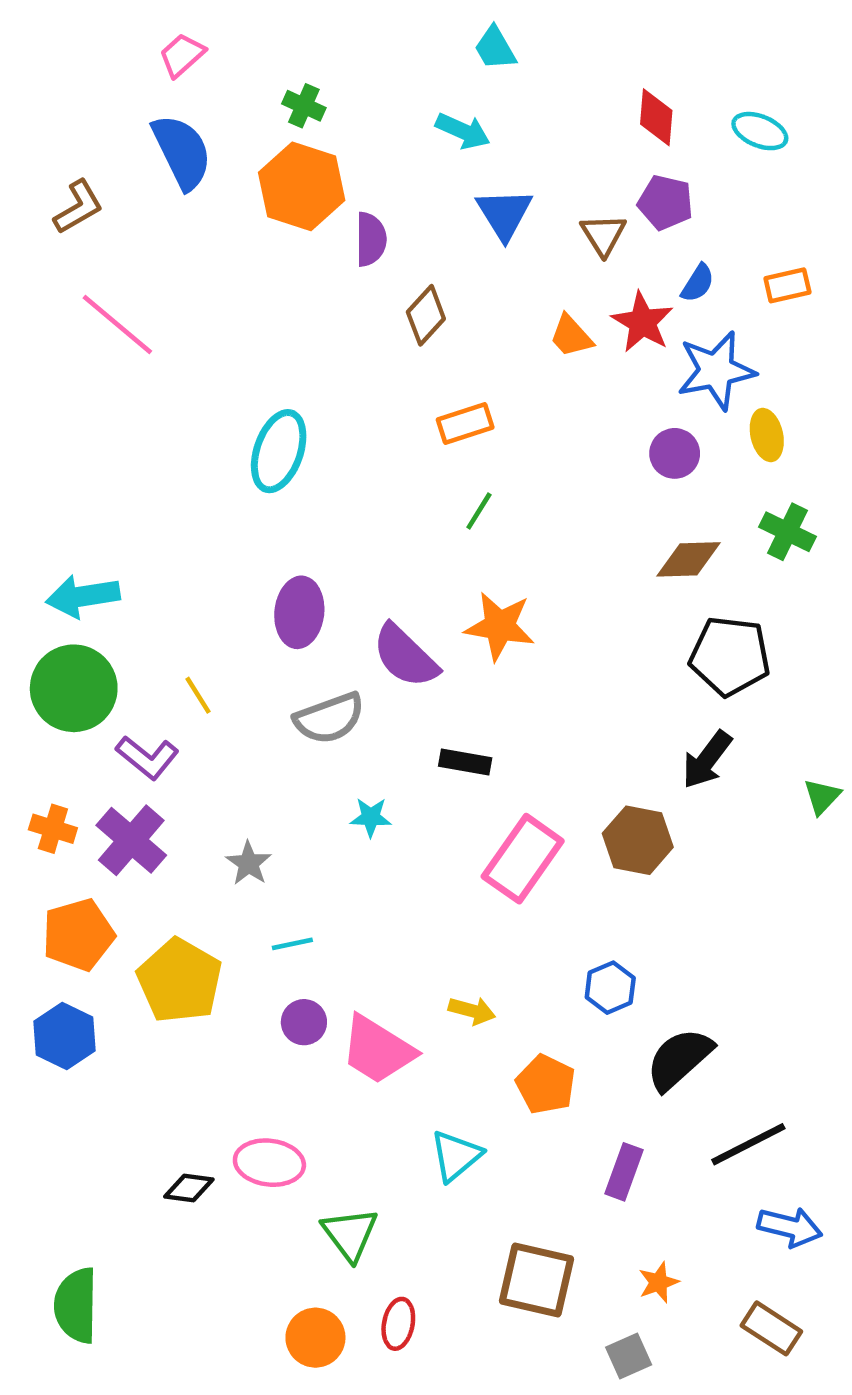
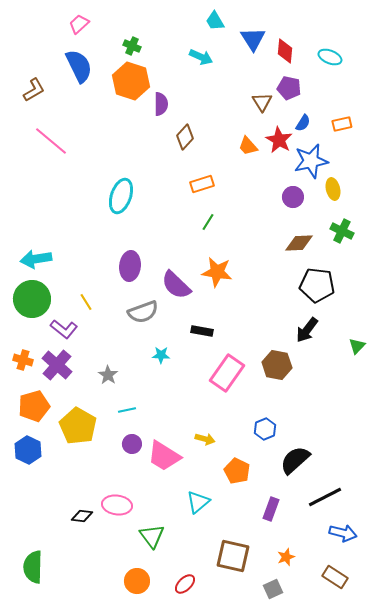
blue triangle: (504, 214) -> (253, 39), moved
red ellipse: (398, 1324) -> (185, 584), moved, turned 35

